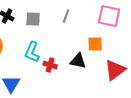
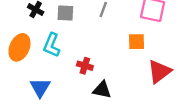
cyan L-shape: (32, 52) -> (52, 45), moved
black triangle: (78, 61) -> (102, 90), moved

